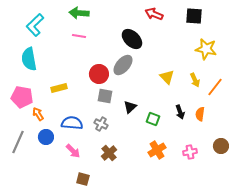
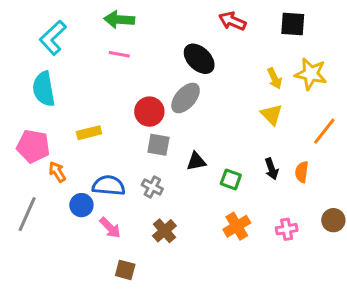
yellow triangle: (167, 77) -> (272, 115), moved
yellow arrow: (195, 80) -> (275, 78), moved
black triangle: (130, 107) -> (196, 161), turned 32
blue circle: (46, 137) -> (81, 205), moved

